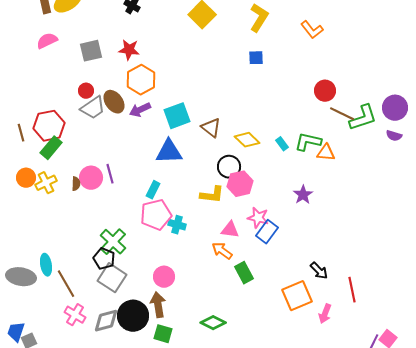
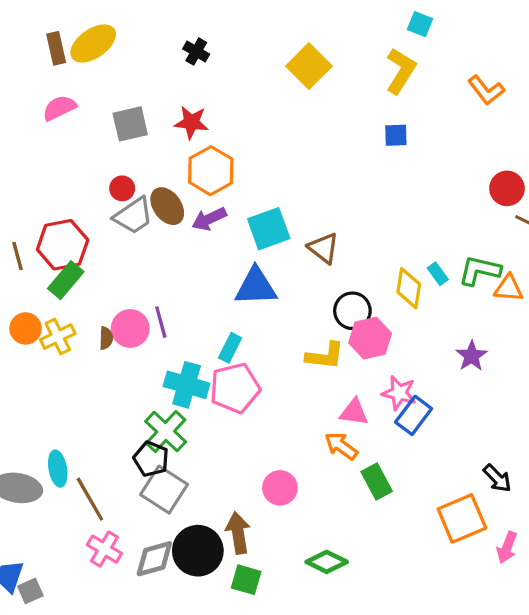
yellow diamond: (247, 140) -> (409, 288), moved, turned 55
cyan cross: (177, 225) -> (187, 385), moved, size x1.5
pink circle: (164, 277) -> (280, 488), moved

